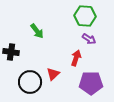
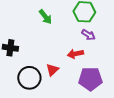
green arrow: (37, 31) -> (45, 17), moved
red arrow: (76, 58) -> (75, 54), turned -119

